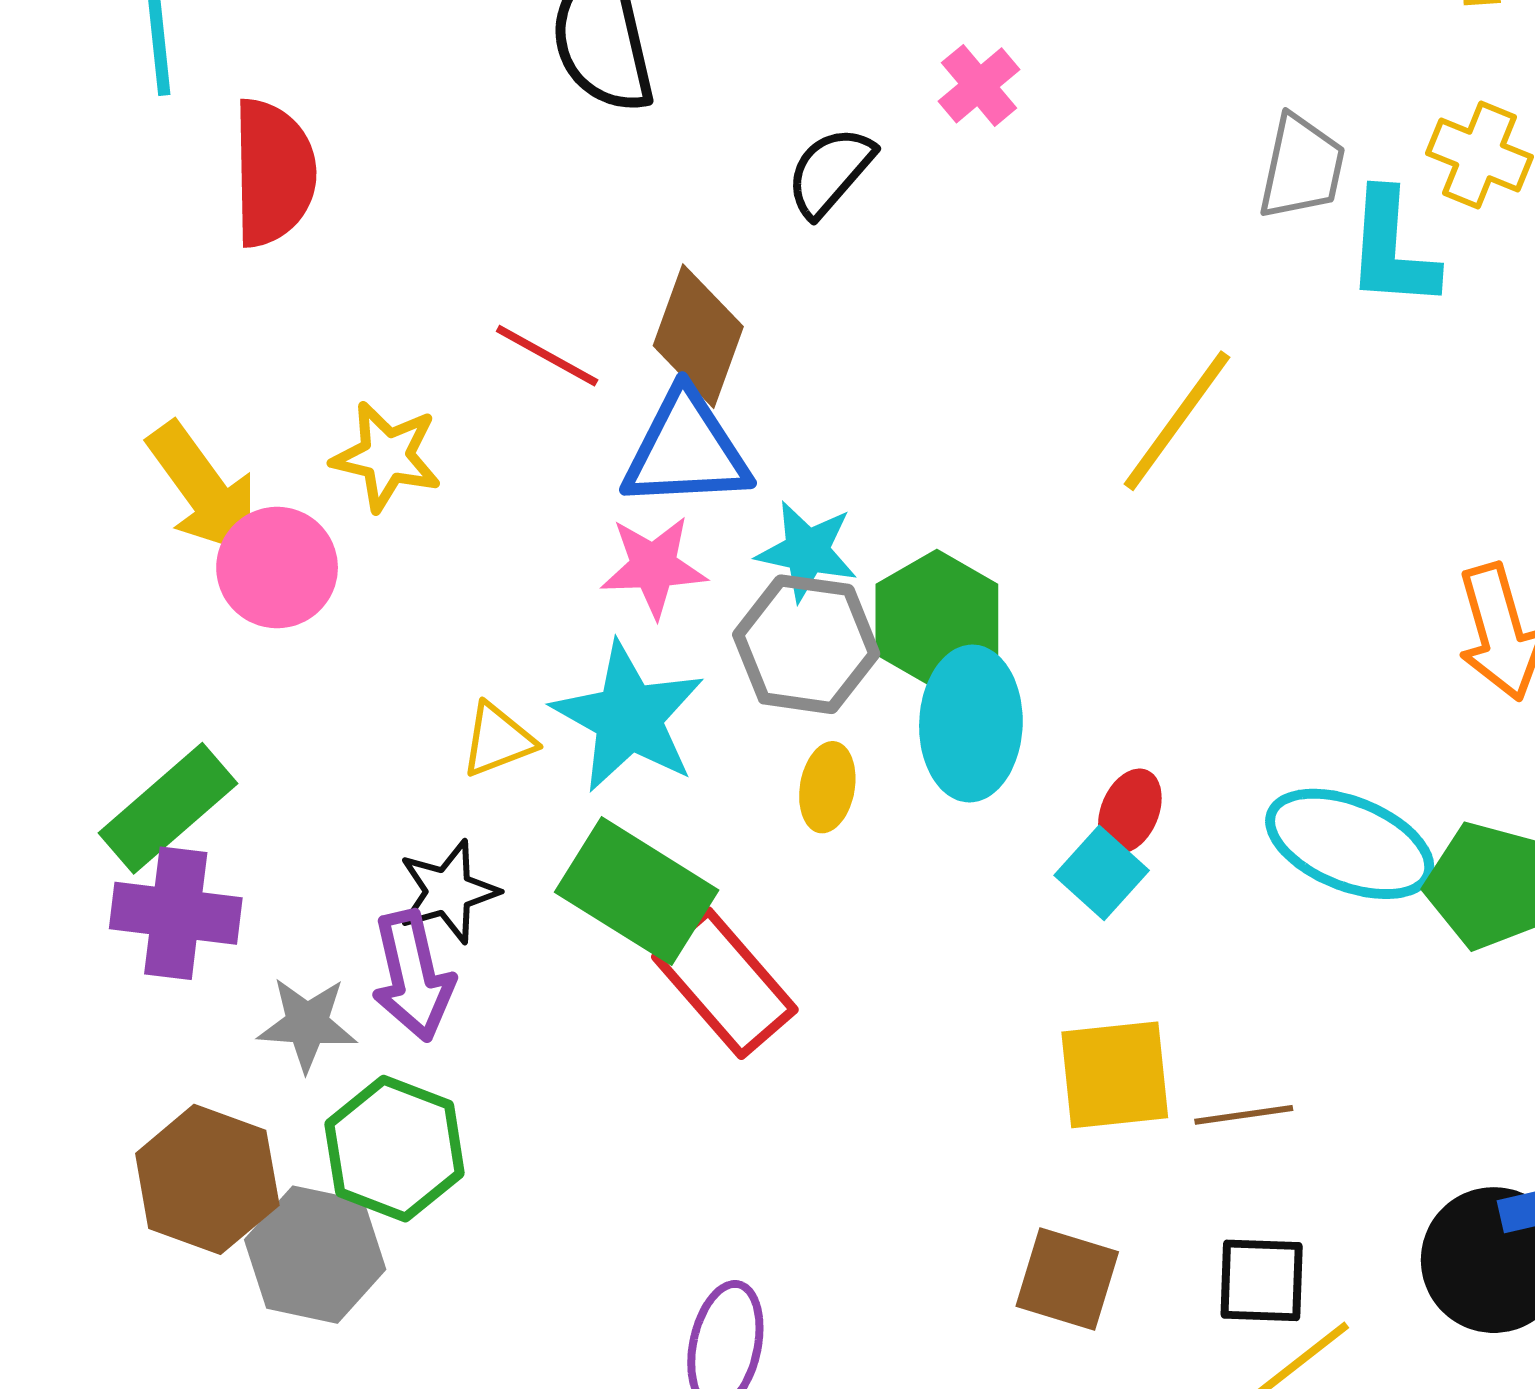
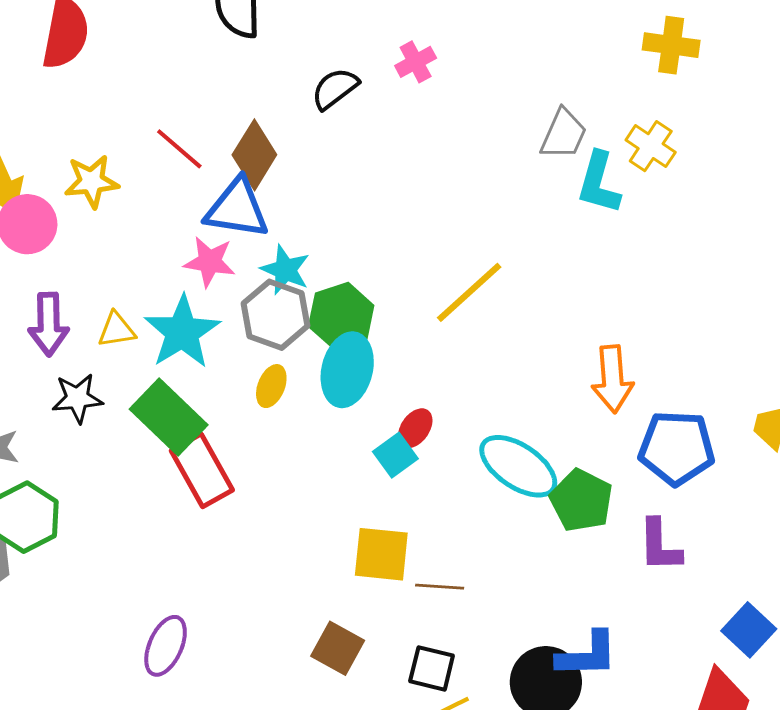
yellow line: (1177, 421) -> (469, 292), moved
yellow star: (387, 456) -> (91, 181), turned -30
purple arrow: (413, 976) -> (49, 324), moved

